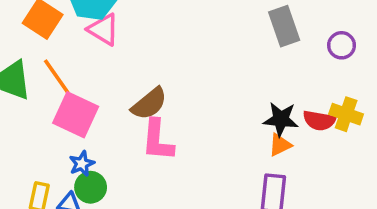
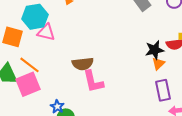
brown semicircle: (149, 104) -> (83, 64), turned 50
pink square: (76, 115) -> (28, 84), moved, turned -30

